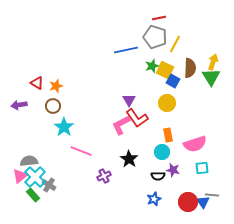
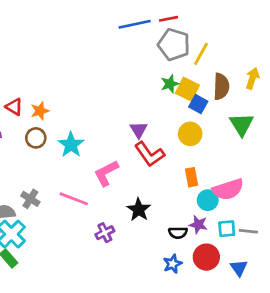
red line: (159, 18) -> (168, 19), moved
blue line: (126, 50) -> (135, 24), moved
green triangle: (211, 77) -> (242, 124), moved
pink L-shape: (121, 125) -> (106, 173), moved
cyan star: (64, 127) -> (71, 145), moved
cyan circle: (162, 152) -> (208, 200), moved
cyan square: (202, 168) -> (227, 229), moved
gray cross: (49, 185) -> (30, 199), moved
gray line: (212, 195) -> (248, 231), moved
red circle: (188, 202) -> (206, 257), moved

